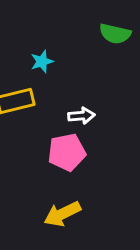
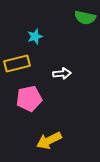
pink pentagon: (67, 152) -> (29, 99), moved

